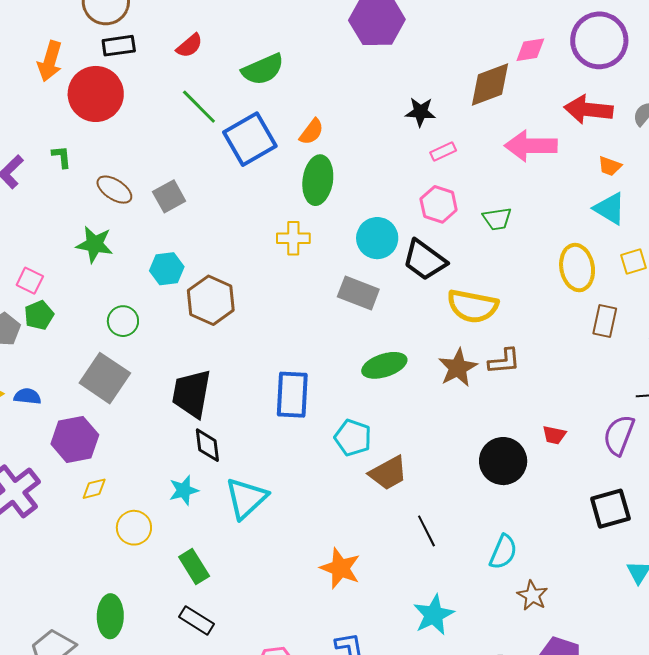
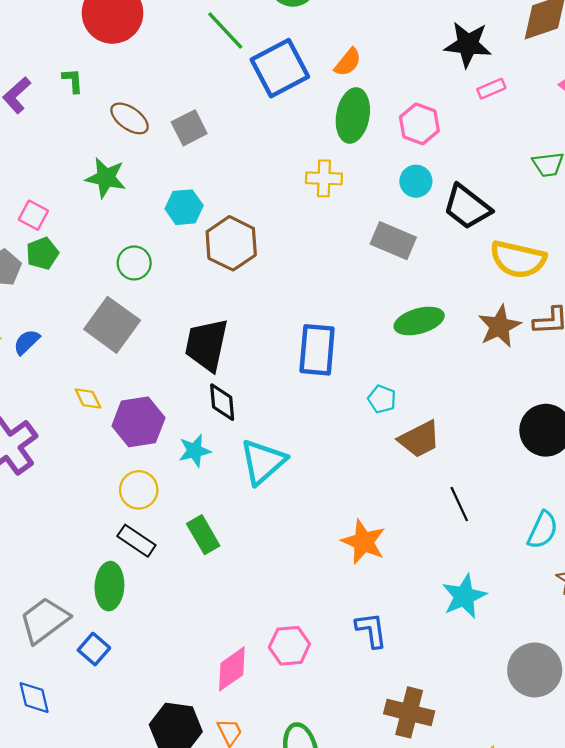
black star: (420, 112) -> (468, 44), size x1.4
pink hexagon: (439, 204) -> (419, 124), moved
cyan circle: (377, 238) -> (416, 181), size x0.7
blue semicircle: (27, 396) -> (27, 342), turned -52
cyan pentagon: (353, 438) -> (382, 399), size x0.7
purple hexagon: (75, 439) -> (138, 422), moved
yellow diamond: (94, 489) -> (88, 399), moved, turned 76
black rectangle: (197, 620) -> (136, 541), moved

